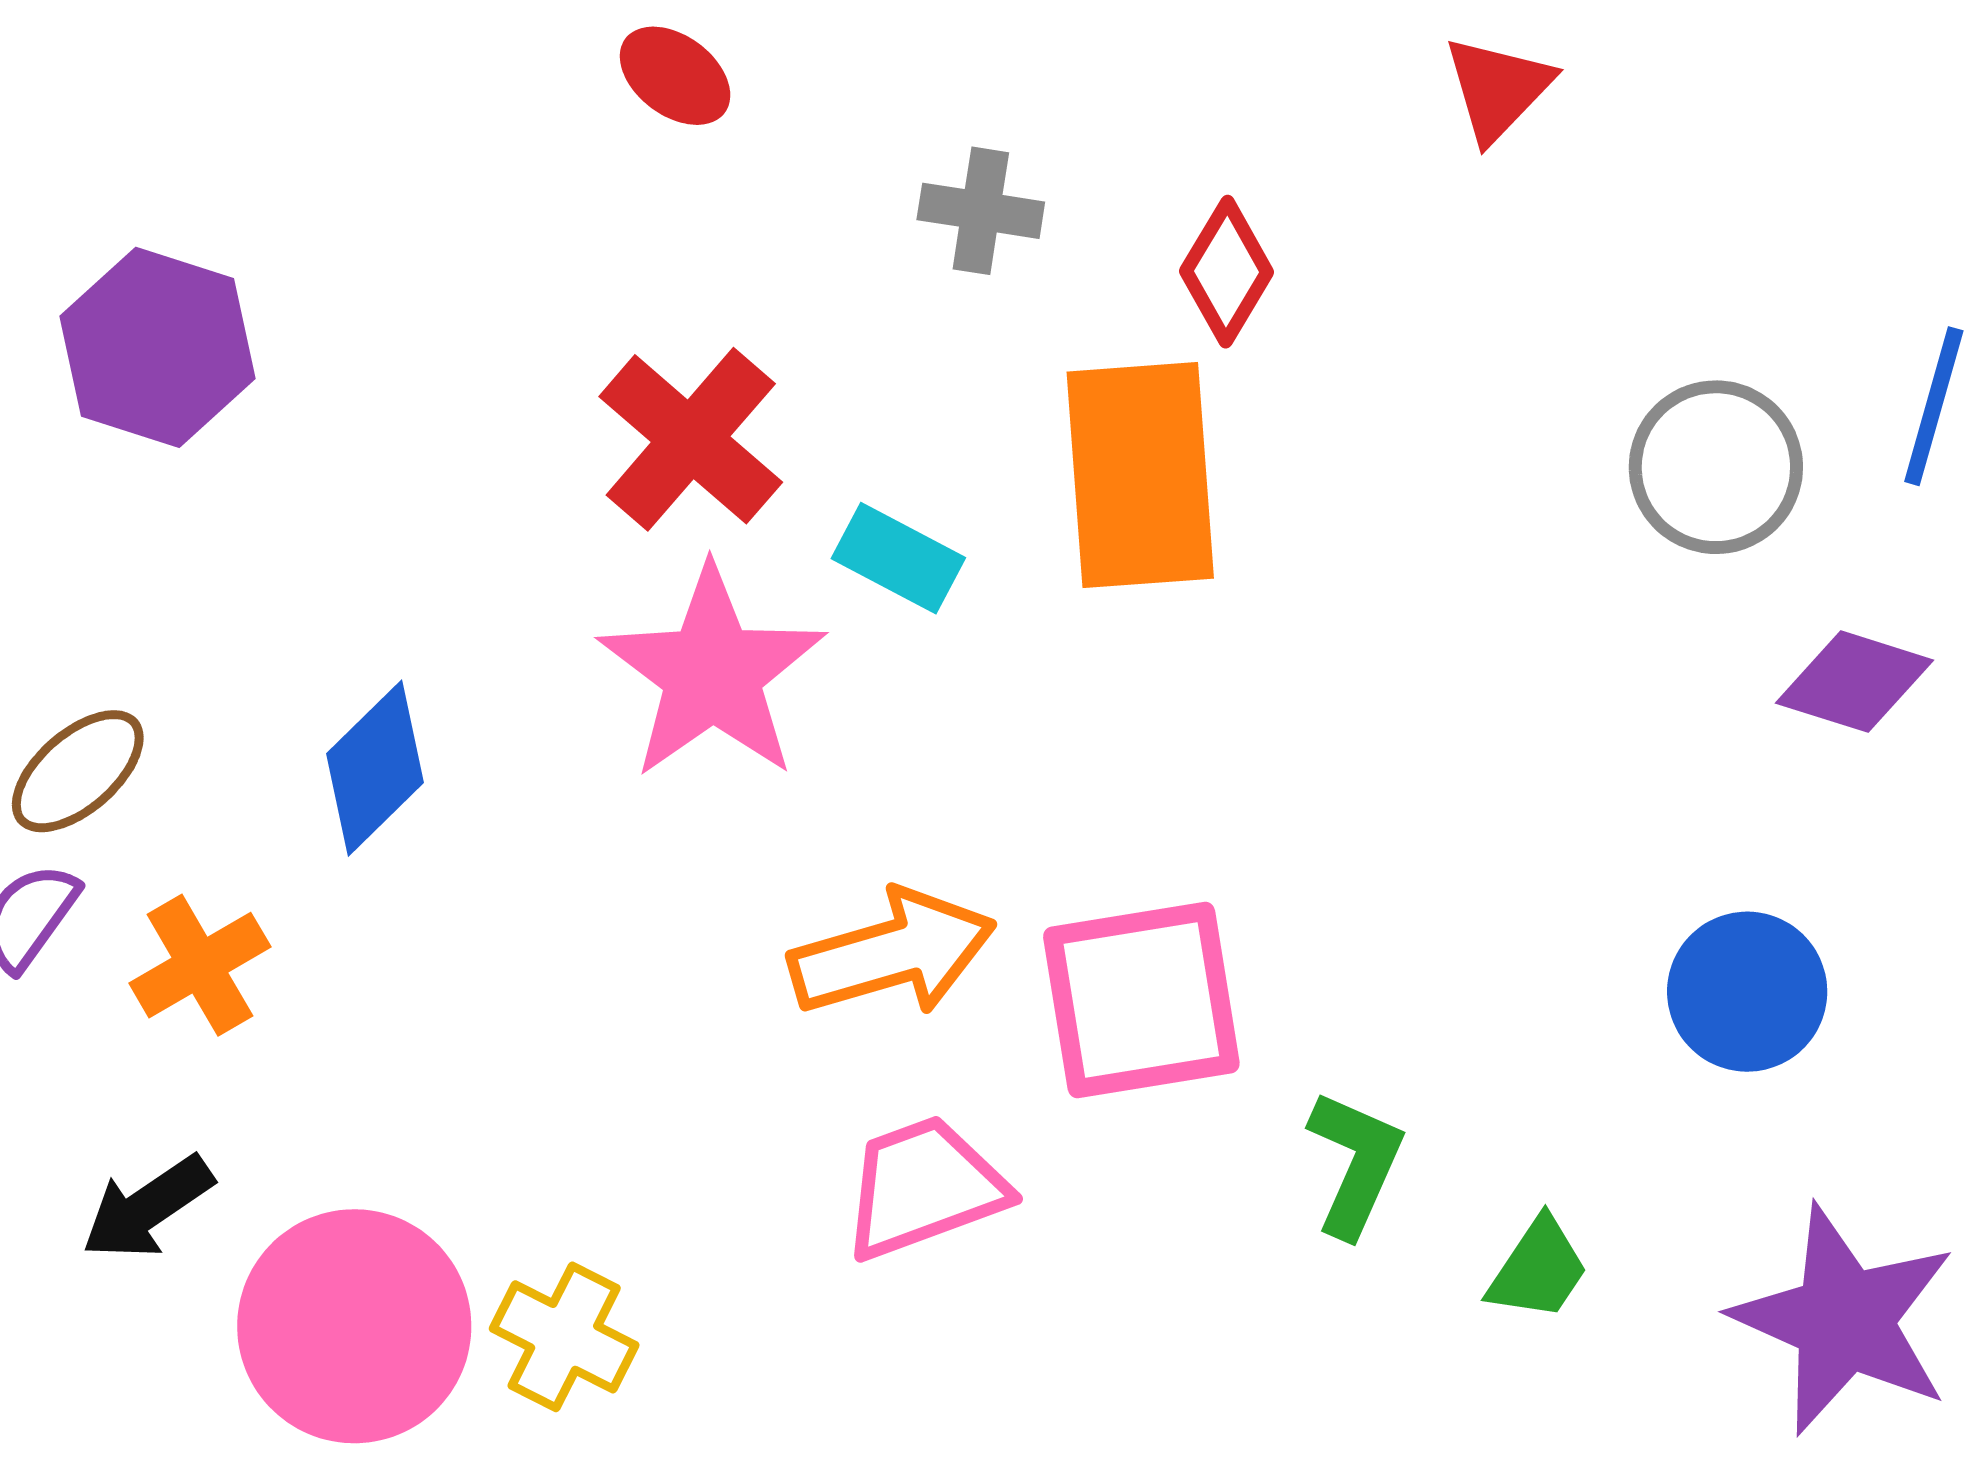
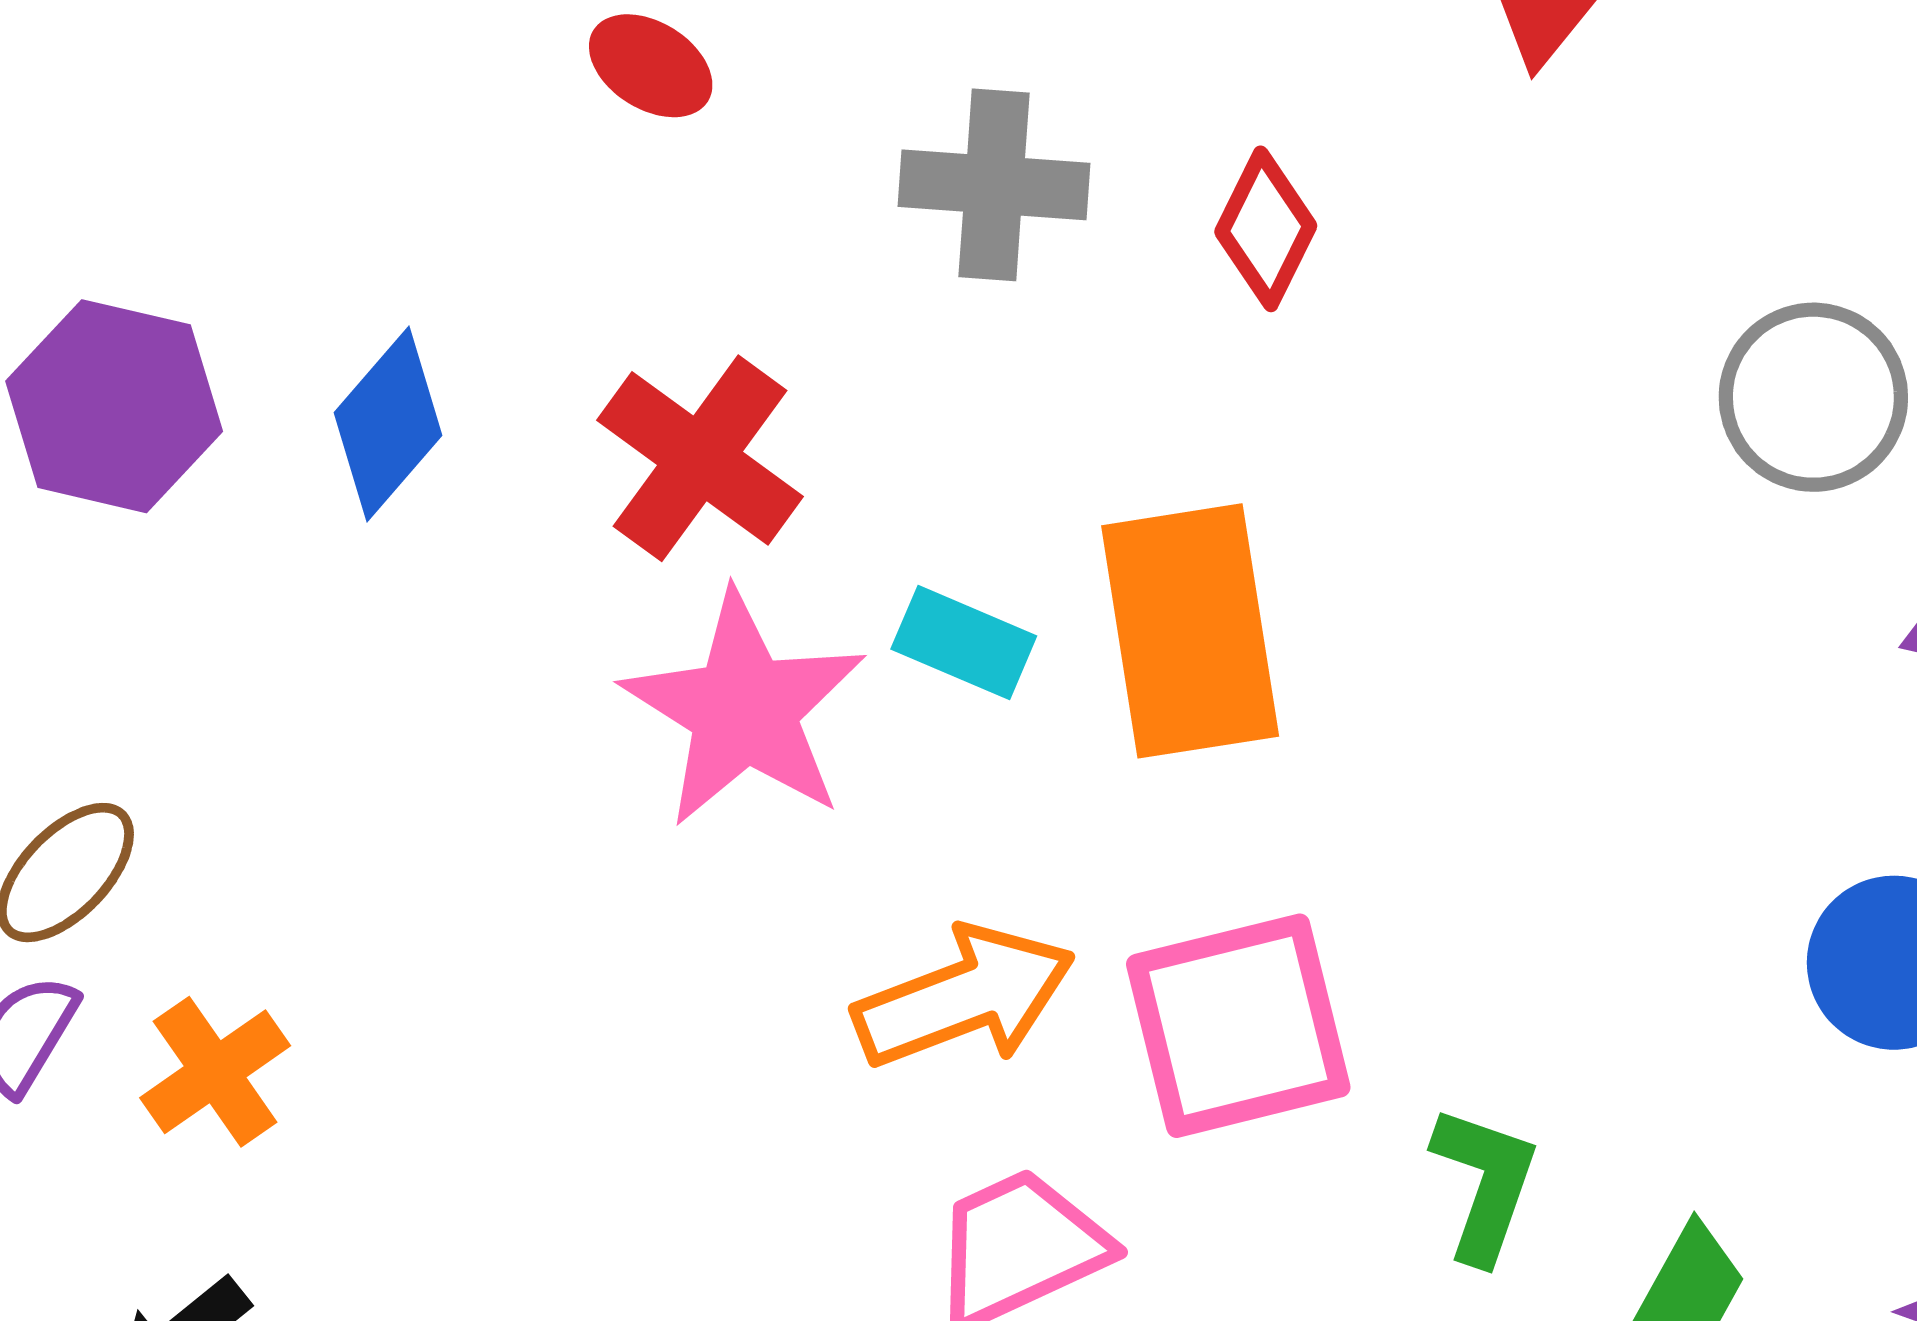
gray cross: (981, 211) -> (994, 185), size x1.4
orange rectangle: (1140, 475) -> (1190, 631), moved
cyan rectangle: (898, 558) -> (964, 643), moved
blue diamond: (375, 768) -> (388, 424), moved

